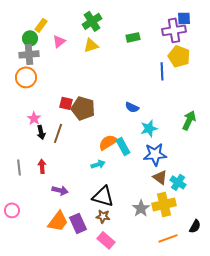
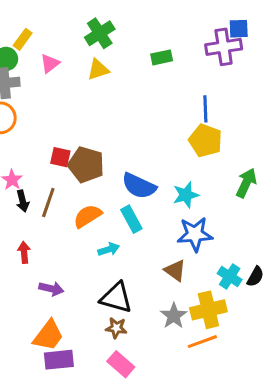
yellow pentagon: (179, 56) -> (205, 141), moved
blue semicircle: (132, 107) -> (139, 186), moved, size x1.6
orange semicircle: (108, 142) -> (88, 216), moved
cyan rectangle: (123, 146) -> (131, 219), moved
brown triangle: (160, 177) -> (175, 270), moved
purple rectangle: (78, 223) -> (59, 360), moved, turned -72
black semicircle: (195, 226) -> (255, 277), moved
orange line: (168, 238) -> (202, 342), moved

